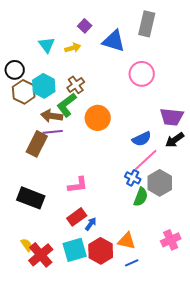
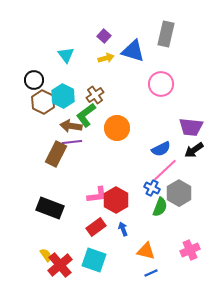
yellow arrow: (73, 48) -> (106, 58), moved
blue arrow: (91, 224) -> (123, 229), moved, turned -56
cyan square: (75, 250) -> (94, 260), turned 35
red hexagon: (101, 251) -> (116, 200), moved

